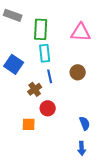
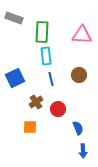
blue square: (14, 64) -> (15, 78), moved, turned 30
brown cross: (35, 89) -> (36, 102), moved
red circle: (48, 108) -> (58, 109), moved
blue semicircle: (85, 123) -> (78, 128), moved

